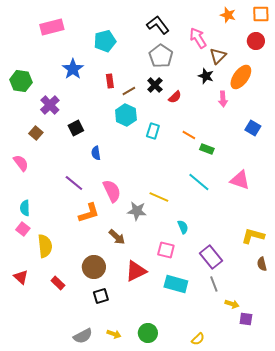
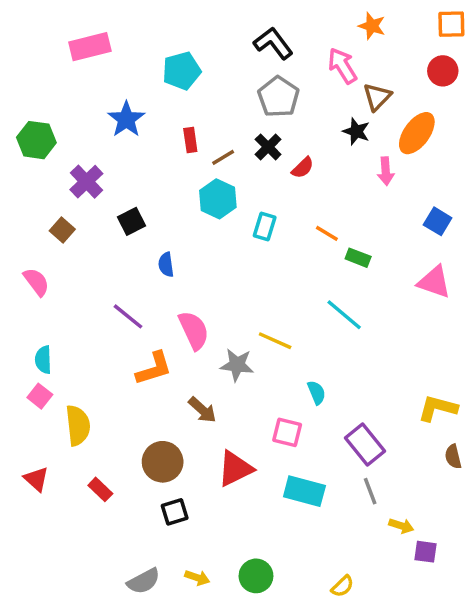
orange star: (228, 15) -> (372, 26), moved
pink triangle: (240, 180) -> (434, 282), moved

